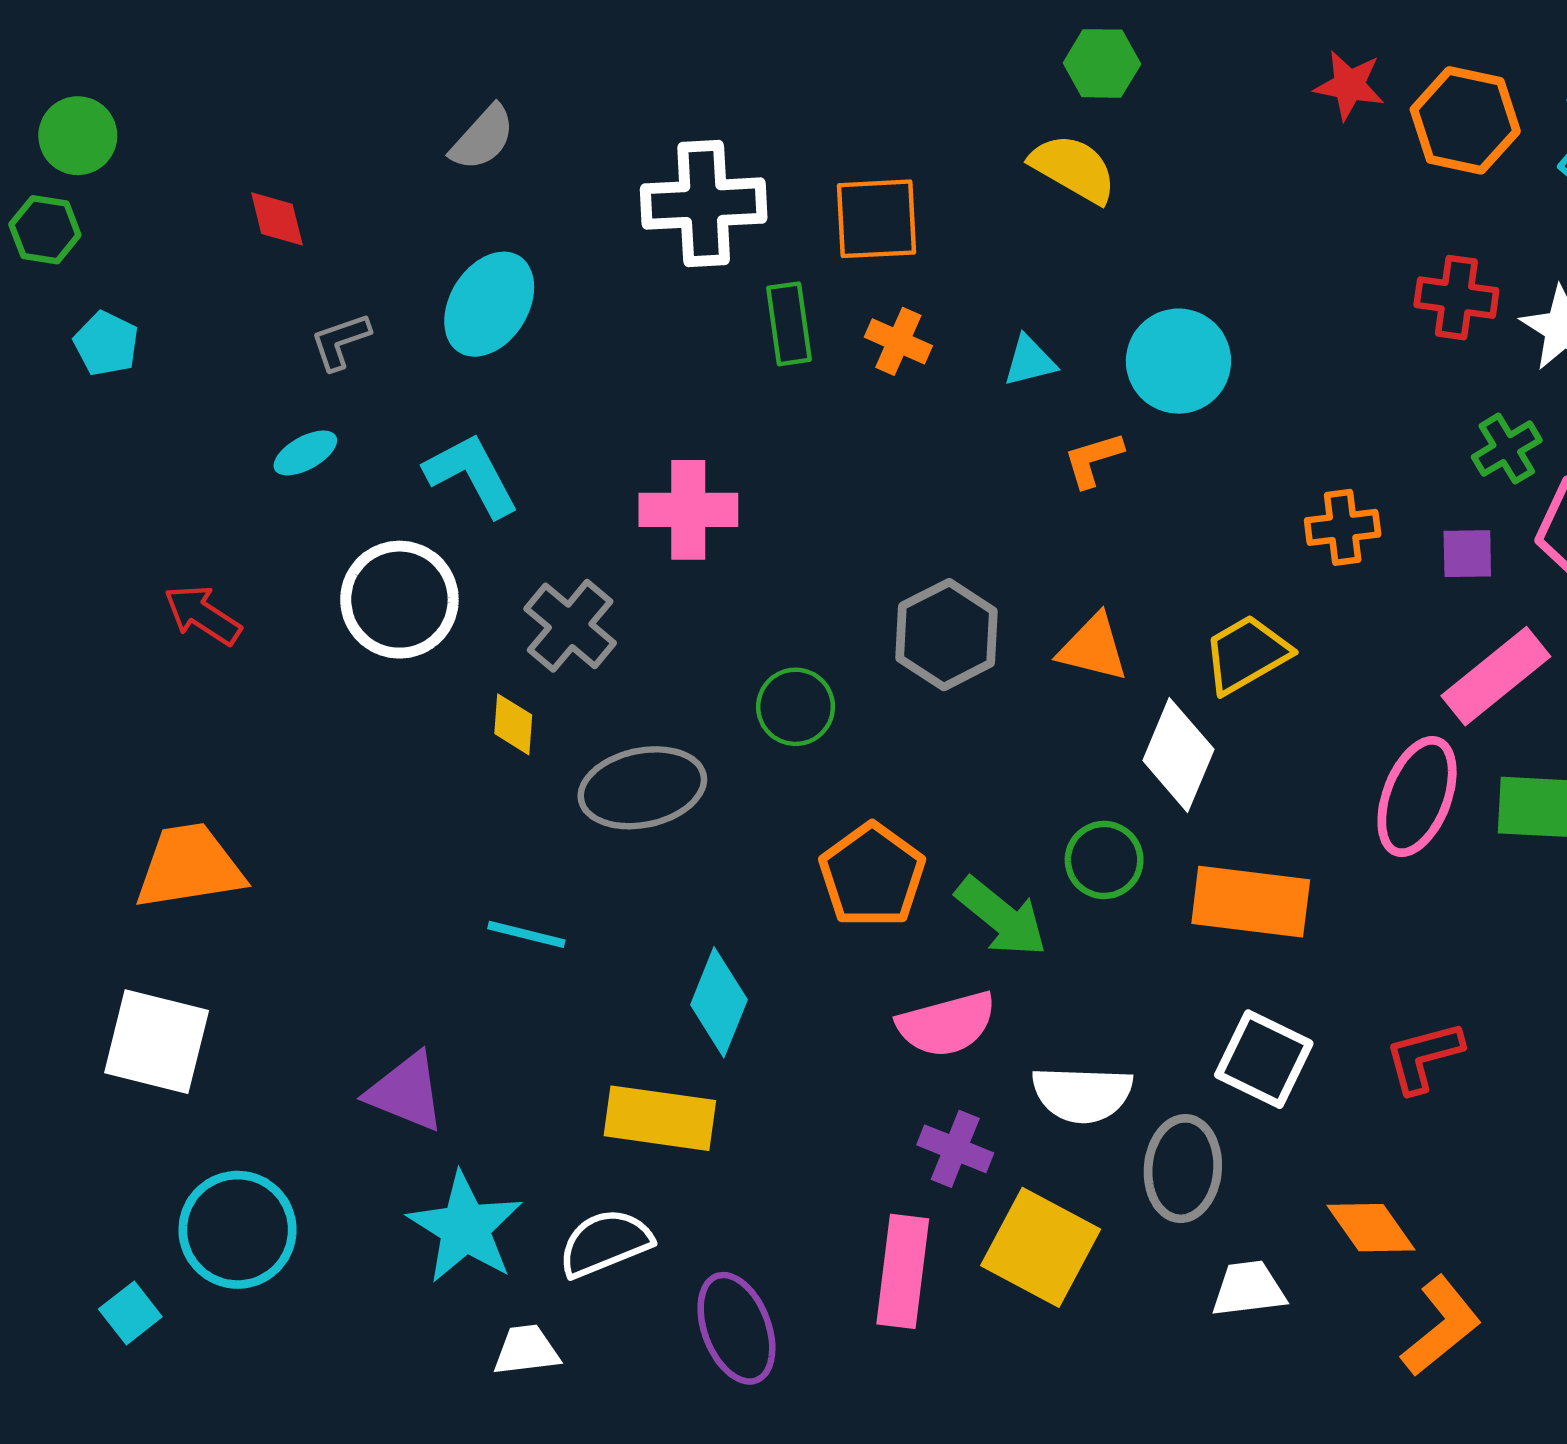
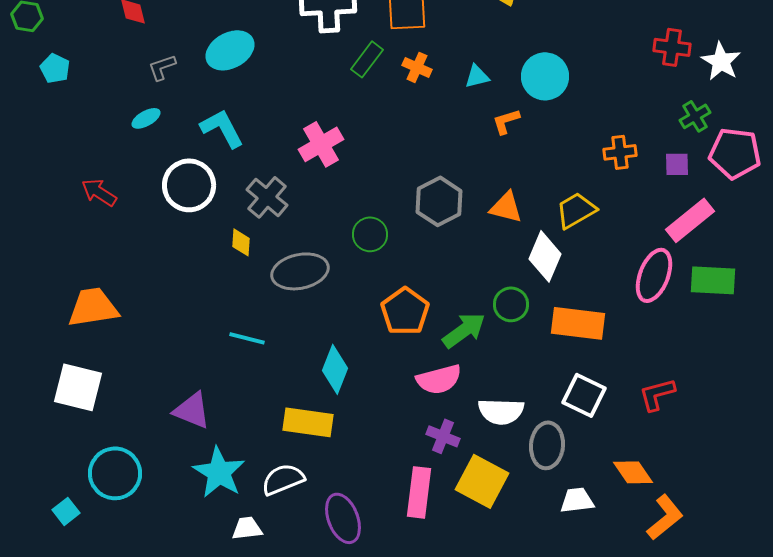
cyan ellipse: (489, 304) -> (230, 50), turned 30
green rectangle: (789, 324) -> (367, 59), turned 45
pink cross: (688, 510) -> (321, 144), turned -30
green arrow: (1001, 917) -> (464, 330), turned -75

